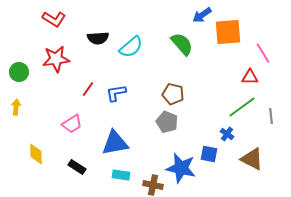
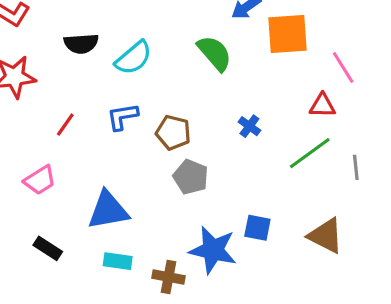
blue L-shape: (116, 93) -> (122, 117), moved
brown pentagon: (173, 94) -> (173, 133), moved
blue cross: (227, 134) -> (249, 126), moved

